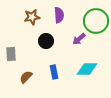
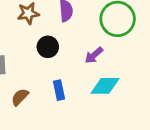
purple arrow: (79, 39) -> (94, 55), moved

